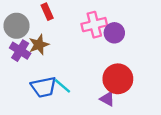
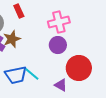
purple circle: (114, 33) -> (58, 45), moved
purple triangle: (107, 99) -> (61, 85), moved

